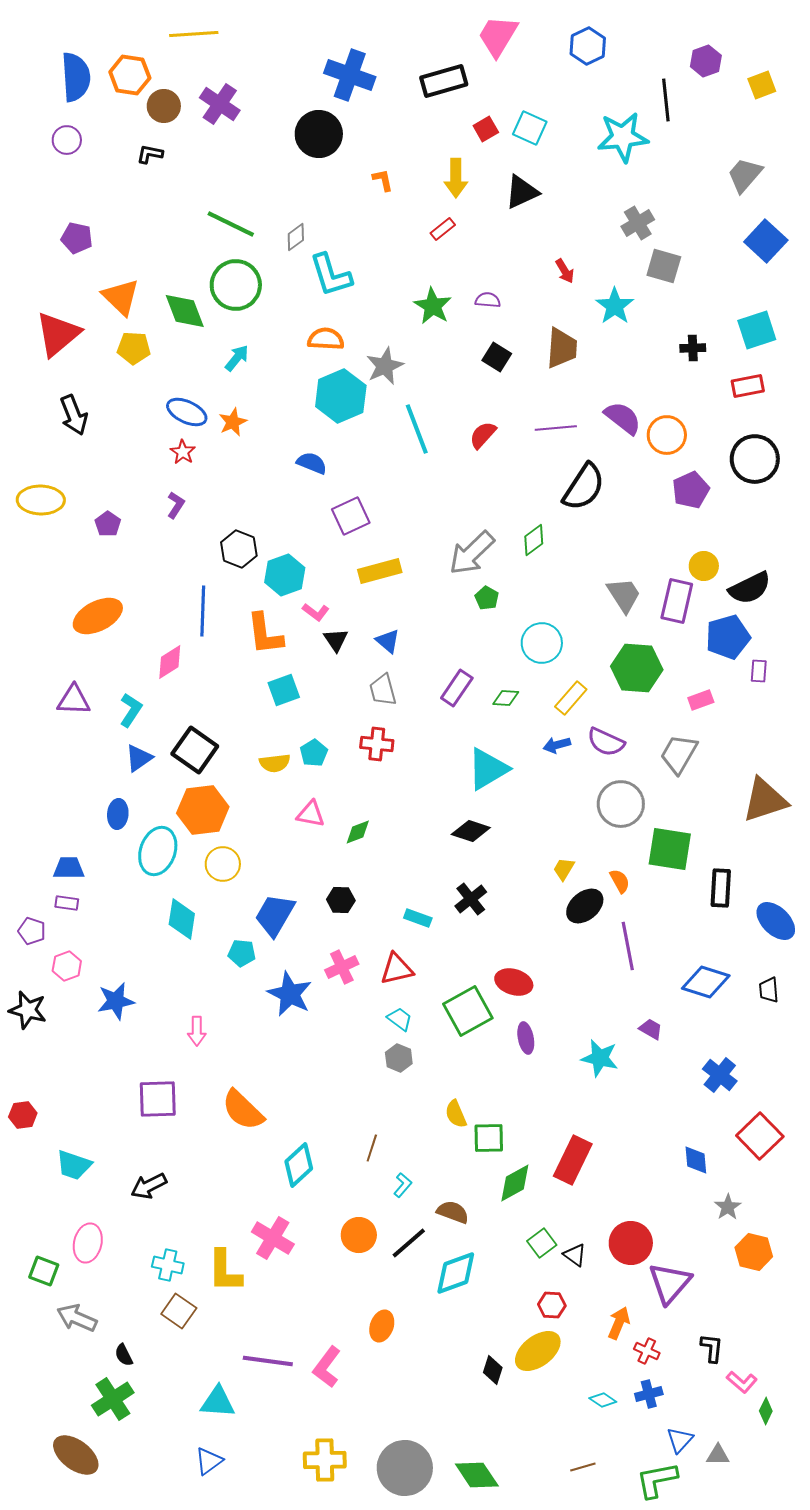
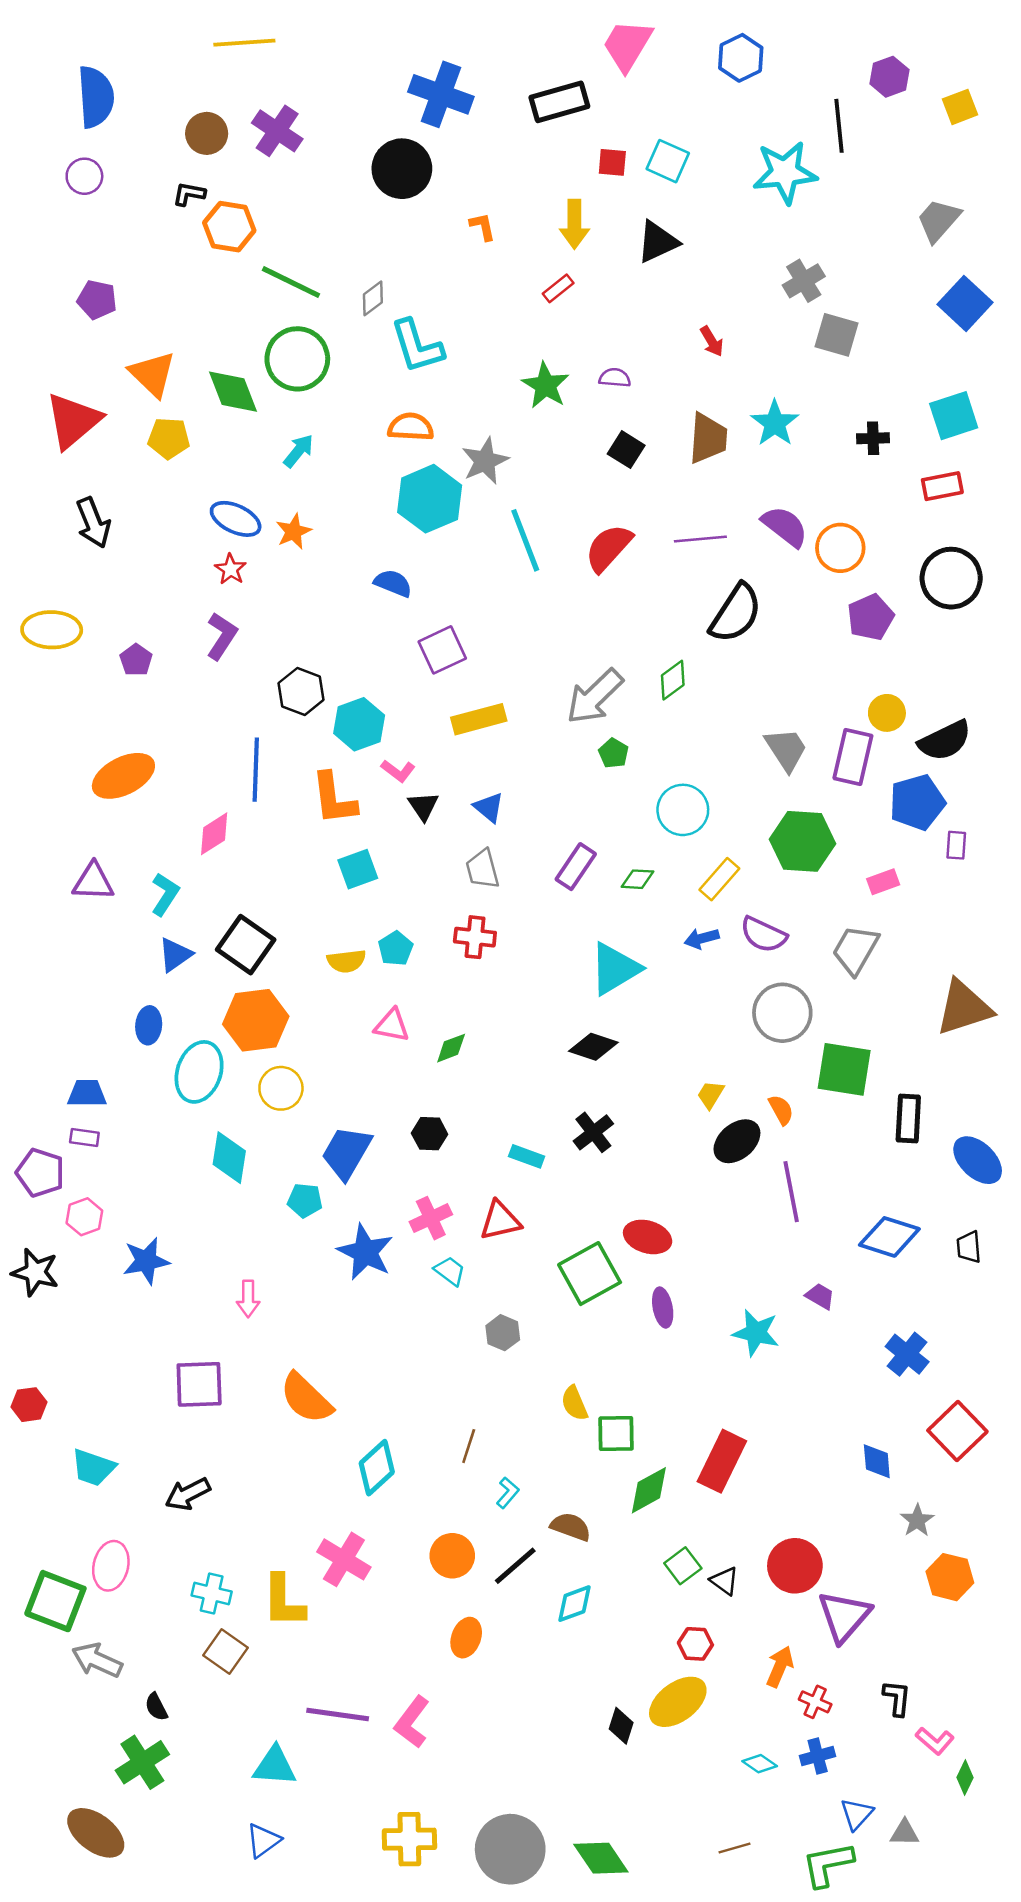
orange hexagon: (130, 75) -> (229, 227), moved
red square: (486, 129) -> (612, 162), turned 35
cyan star: (615, 306) -> (775, 423), moved
red semicircle: (483, 435) -> (608, 548), size x1.4
purple L-shape: (176, 505) -> (222, 636), size x1.4
purple pentagon: (32, 931) -> (40, 1173), size x1.4
cyan trapezoid: (400, 1019) -> (450, 1271), moved
green square: (44, 1271) -> (55, 1601), size x1.6
cyan diamond: (456, 1273) -> (574, 1604), size x0.7
orange ellipse: (382, 1326) -> (466, 1638), moved

